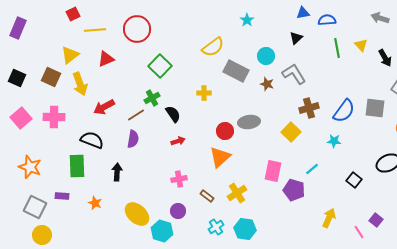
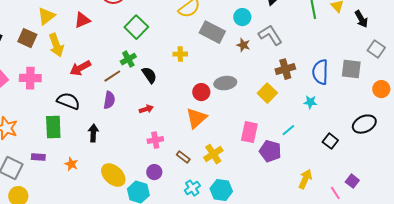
blue semicircle: (344, 111) -> (320, 72), turned 145
red arrow: (178, 141) -> (146, 109), moved

